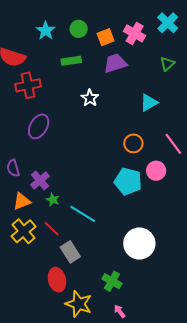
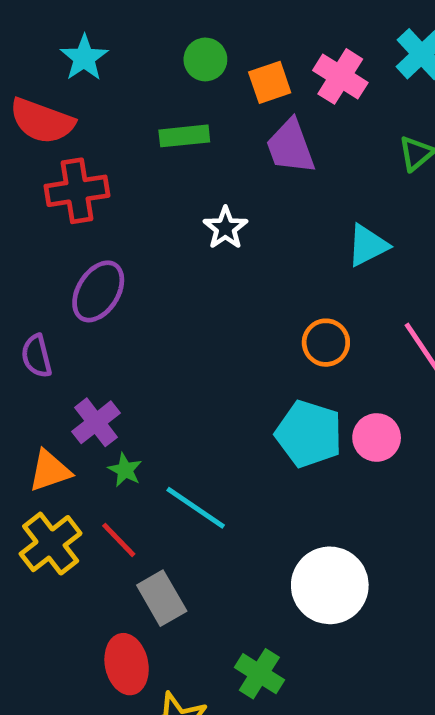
cyan star: (46, 31) -> (84, 58), moved
purple trapezoid: (115, 63) -> (290, 147), turned -95
purple semicircle: (13, 168) -> (37, 356), moved
pink circle: (156, 171) -> (377, 437), moved

